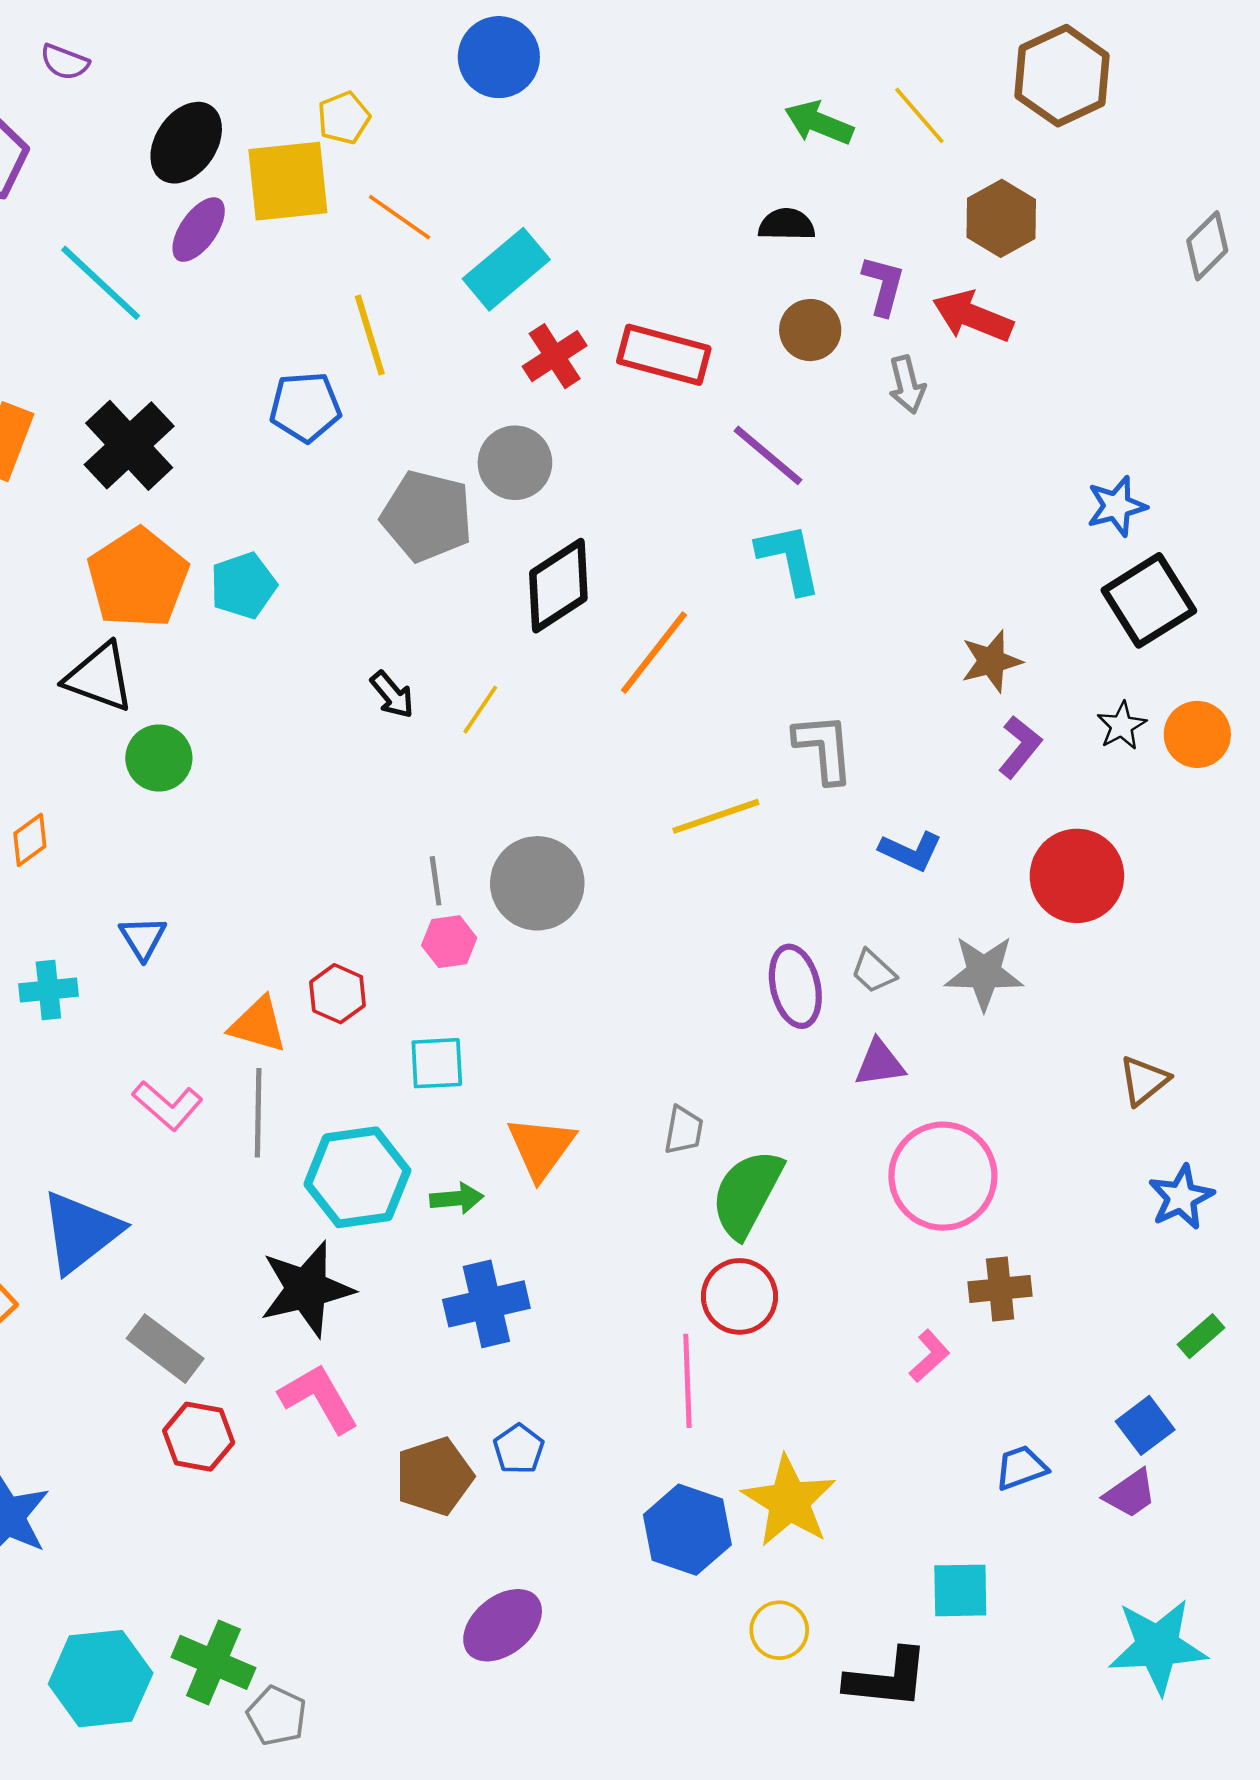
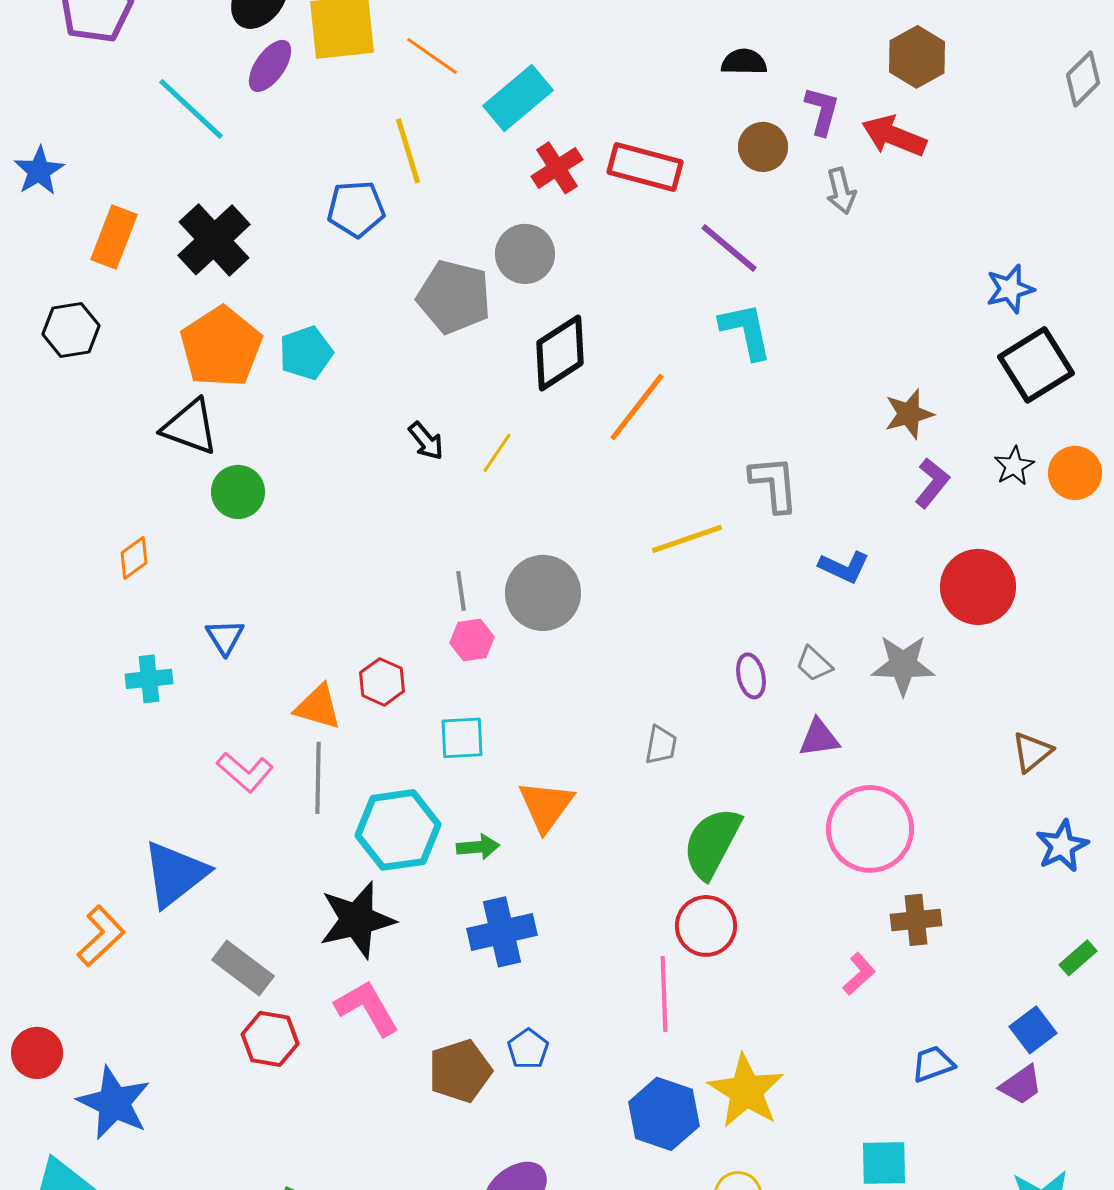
purple ellipse: (795, 986) -> (751, 676), size x0.7
gray trapezoid: (684, 1130) -> (661, 745), moved

